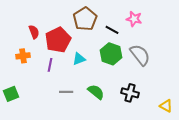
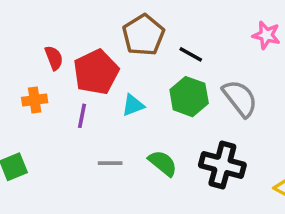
pink star: (134, 19) -> (266, 35), moved
black cross: (130, 93) -> (222, 165), size x1.4

